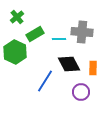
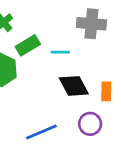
gray cross: (82, 32) -> (91, 24), moved
blue line: (45, 81) -> (41, 132), moved, turned 35

